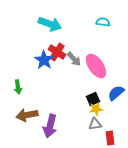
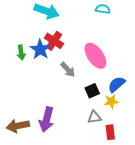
gray arrow: (74, 59) -> (68, 70), moved
green arrow: (18, 87) -> (21, 53), moved
yellow star: (96, 109) -> (111, 101), moved
brown arrow: (27, 115) -> (18, 126), moved

